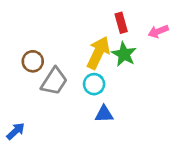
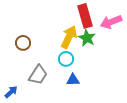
red rectangle: (121, 23) -> (85, 16), size x1.6
pink arrow: (158, 31) -> (111, 22), size x1.5
gray trapezoid: (54, 81) -> (38, 75), moved

